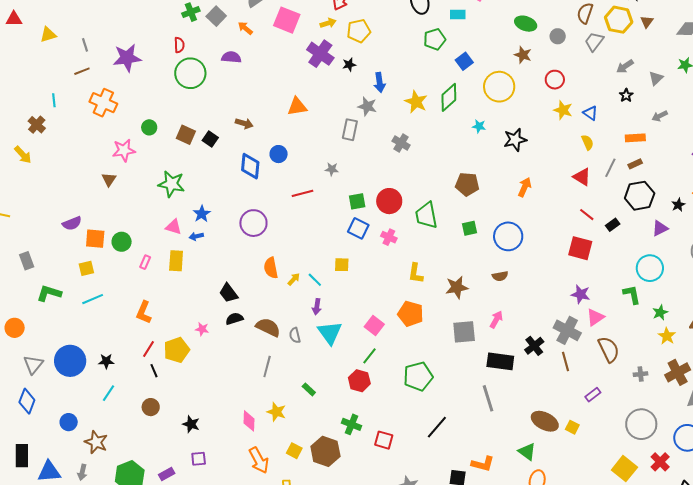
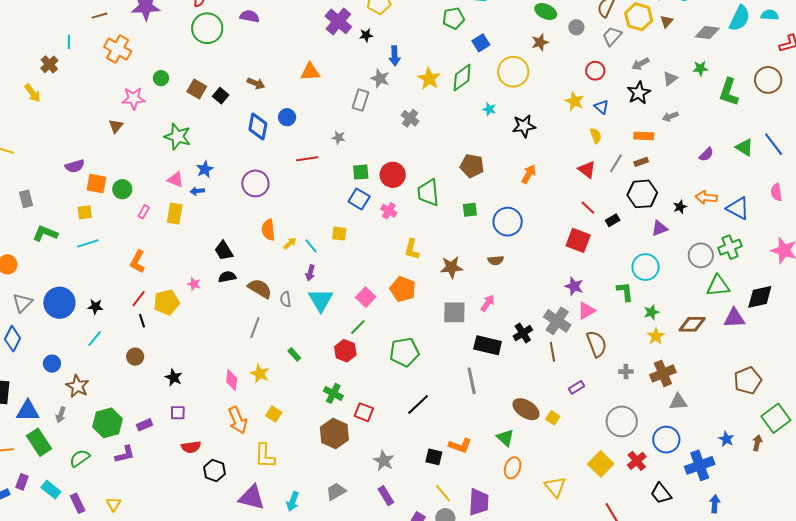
brown star: (523, 55) -> (540, 42), turned 30
red circle: (555, 80) -> (595, 71), moved
black star: (626, 95) -> (639, 93), size x1.6
brown hexagon: (325, 451) -> (334, 433), moved

